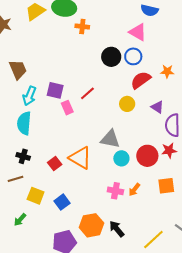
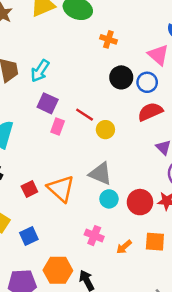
orange cross: (82, 27) -> (108, 39), moved
red line: (87, 93) -> (85, 115), turned 63
cyan arrow: (29, 96) -> (40, 71), moved
yellow circle: (127, 104) -> (105, 130), moved
pink rectangle: (67, 108) -> (58, 126), turned 32
orange arrow: (134, 190) -> (124, 247), moved

